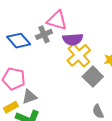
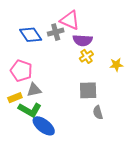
yellow cross: (79, 55) -> (86, 56), size x0.6
gray square: (93, 77) -> (88, 90), moved, turned 36

